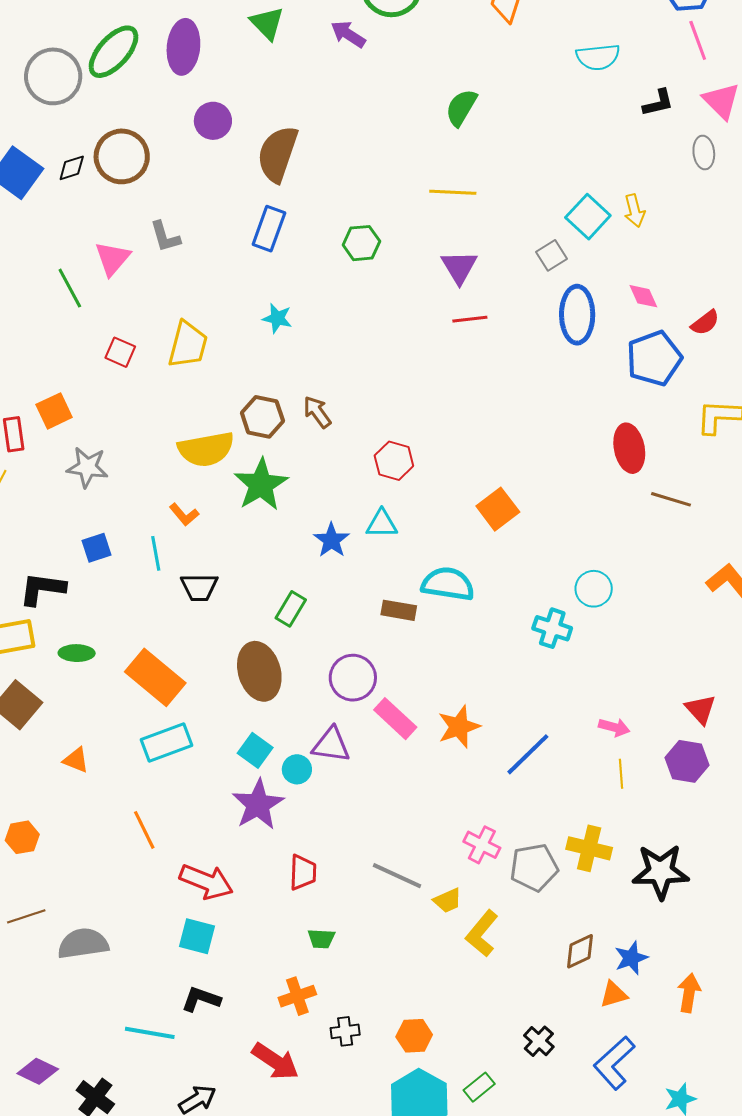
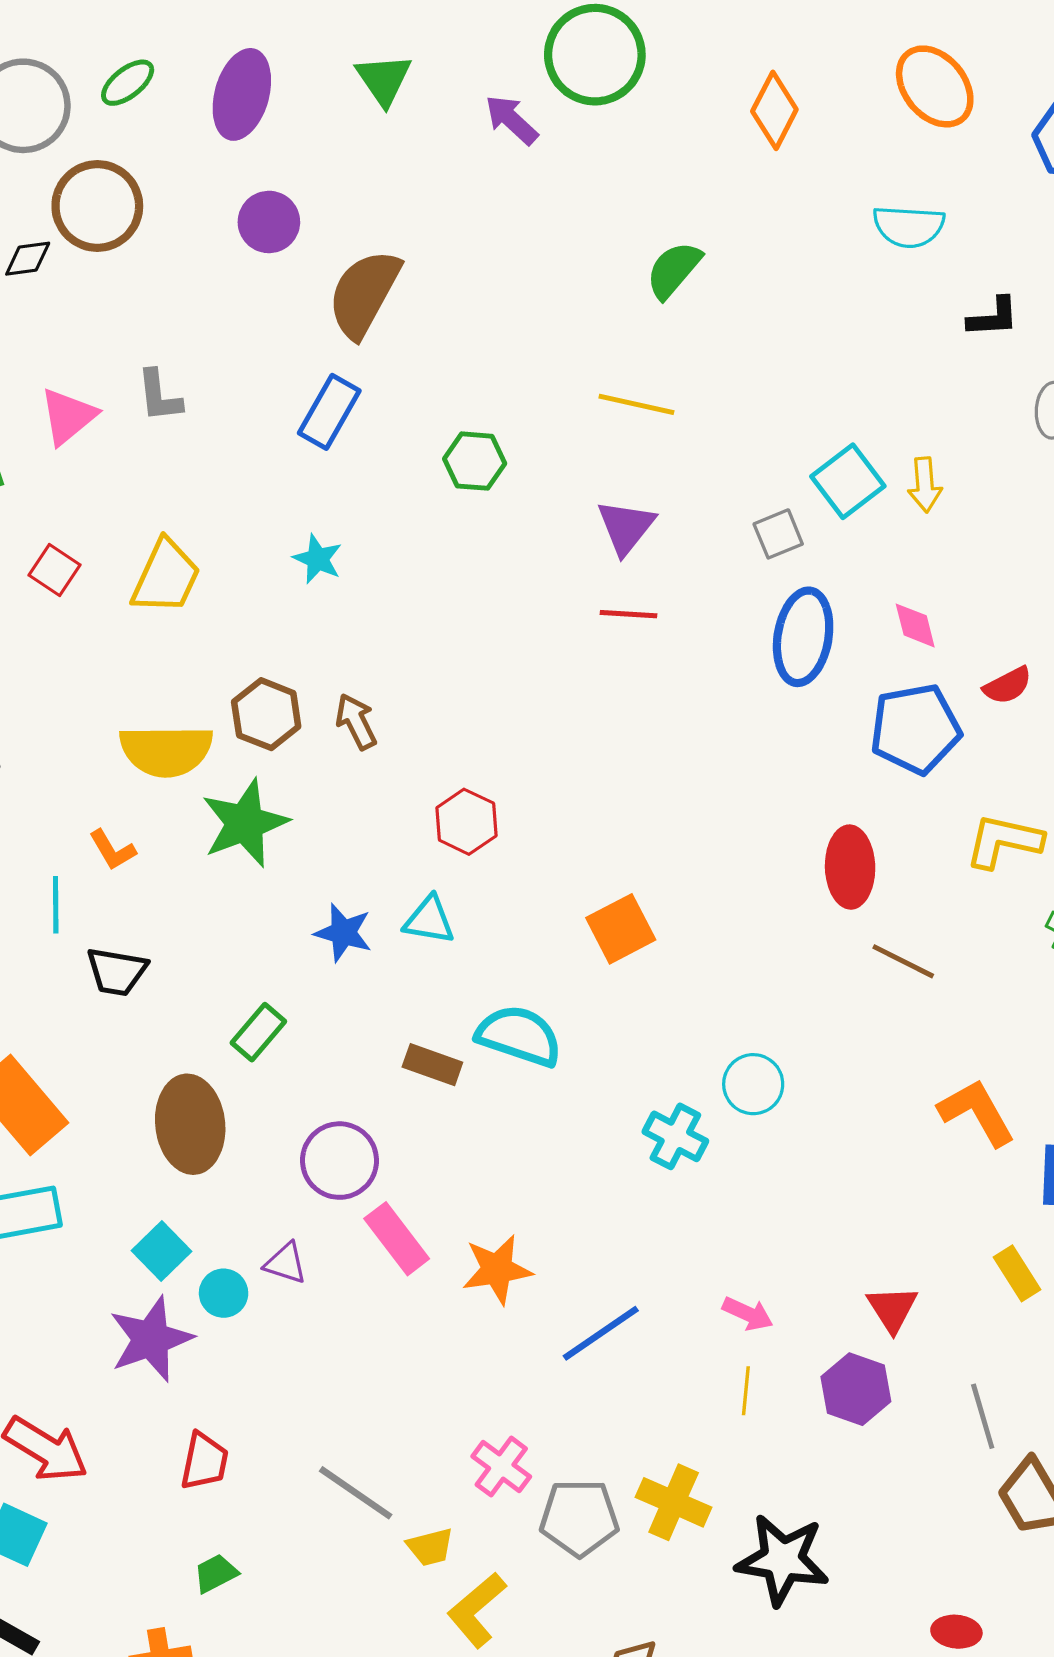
green ellipse: (114, 52) -> (128, 83), size x0.6
brown circle: (122, 156) -> (97, 206), moved
blue star: (331, 540) -> (343, 933), turned -30
purple triangle: (331, 745) -> (286, 1263), size x0.7
green trapezoid: (321, 939) -> (216, 1573), turned 140

